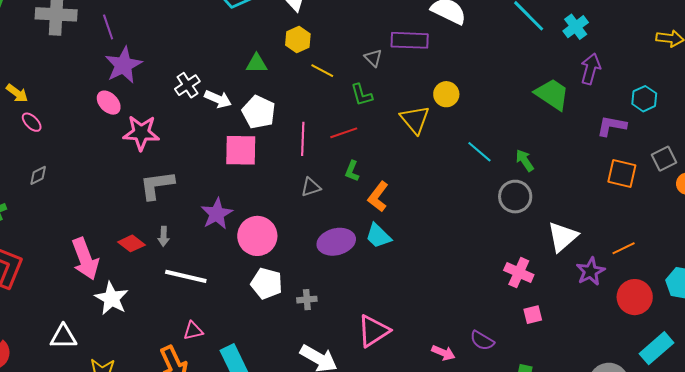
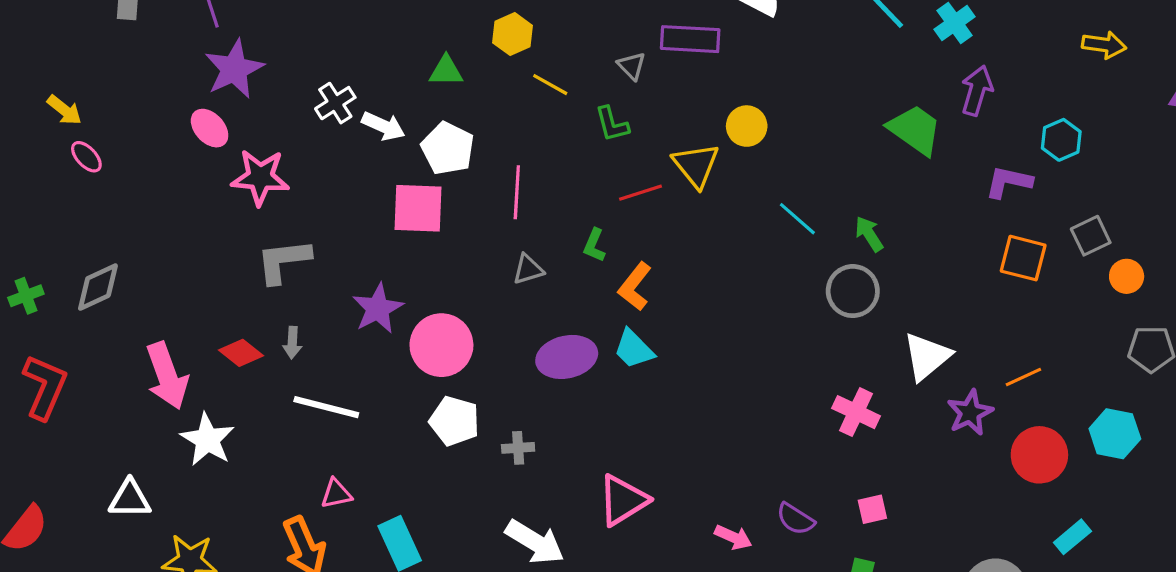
red line: (344, 133) -> (641, 193), moved
gray diamond: (38, 175) -> (98, 287), moved, size x1.6
pink square: (533, 315) -> (872, 509), moved
cyan rectangle: (657, 348) -> (1072, 537), size x0.7

